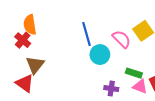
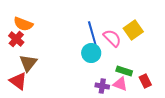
orange semicircle: (30, 25) -> (23, 24), turned -60
blue line: (87, 34) -> (92, 33), moved
pink triangle: (140, 86) -> (120, 84), moved

